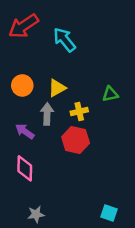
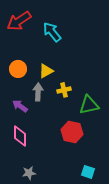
green triangle: (110, 94) -> (89, 105), moved, size x1.5
red hexagon: (76, 140) -> (72, 132), moved

